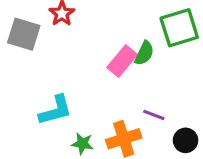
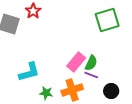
green semicircle: (144, 53) -> (91, 63), moved
pink rectangle: (122, 61) -> (76, 62), moved

